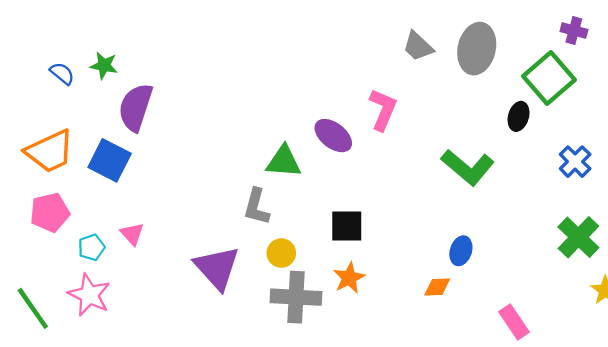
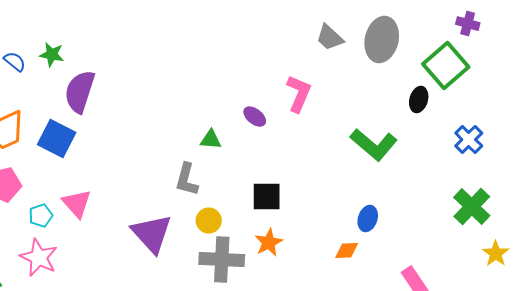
purple ellipse: (333, 136) -> (255, 117), size x0.7
green triangle: (284, 162) -> (211, 140), size x0.7
pink triangle: (132, 234) -> (77, 204), size x1.4

